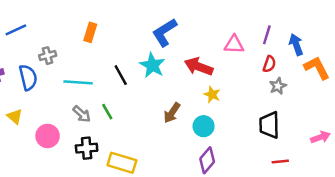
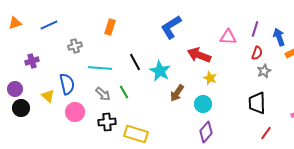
cyan star: (152, 65) -> (160, 71), moved
blue semicircle: (28, 77) -> (67, 84), moved
red line: (280, 162) -> (266, 133), turned -48

